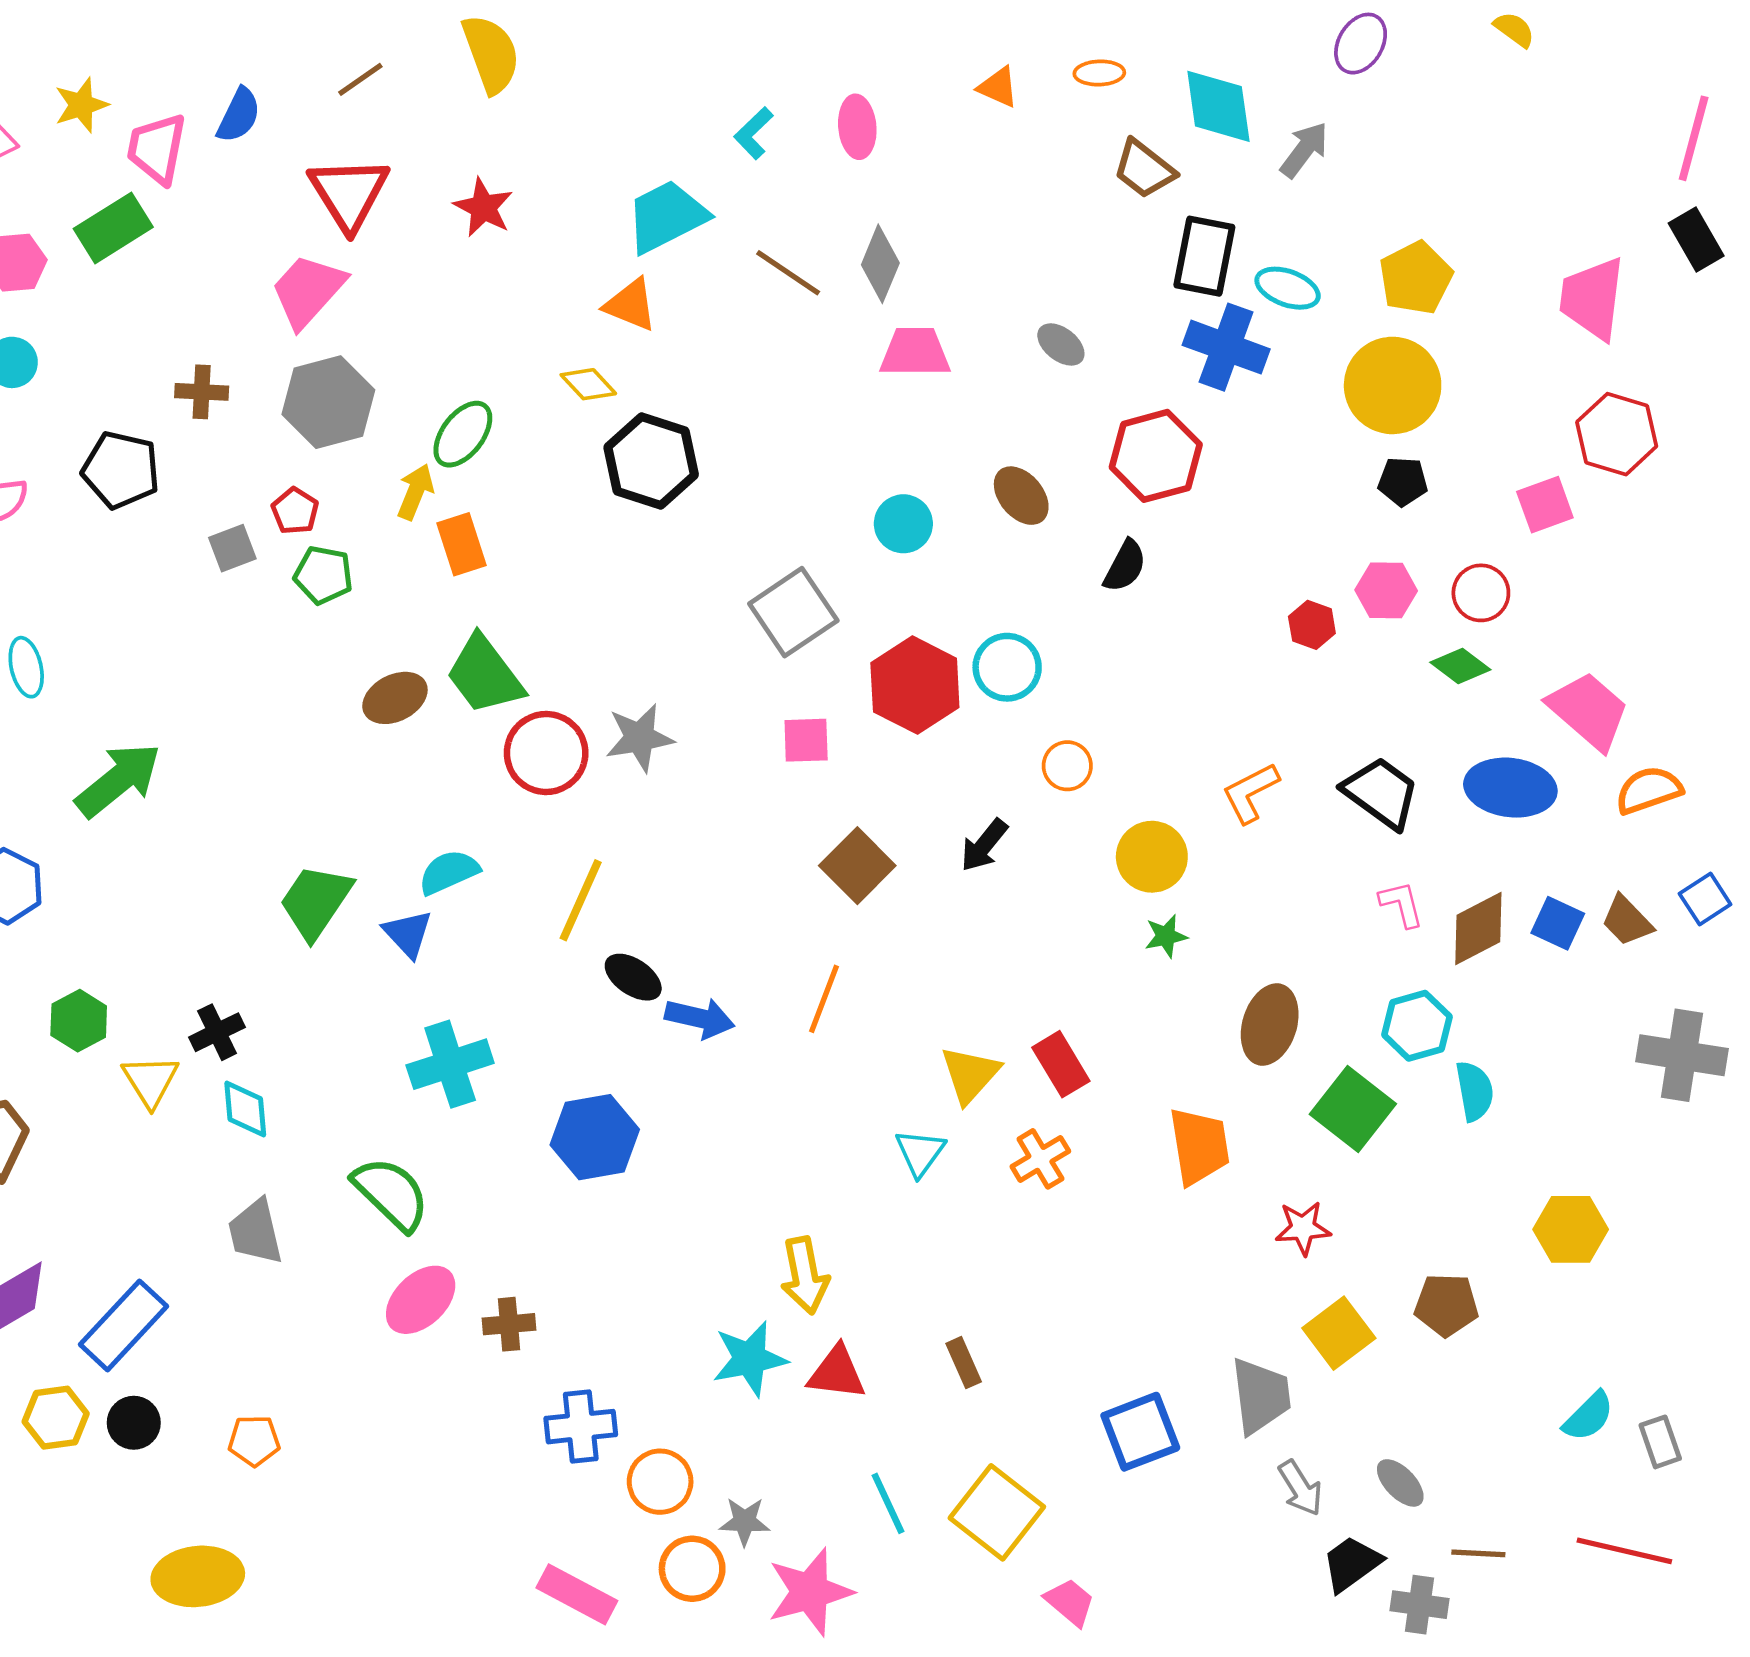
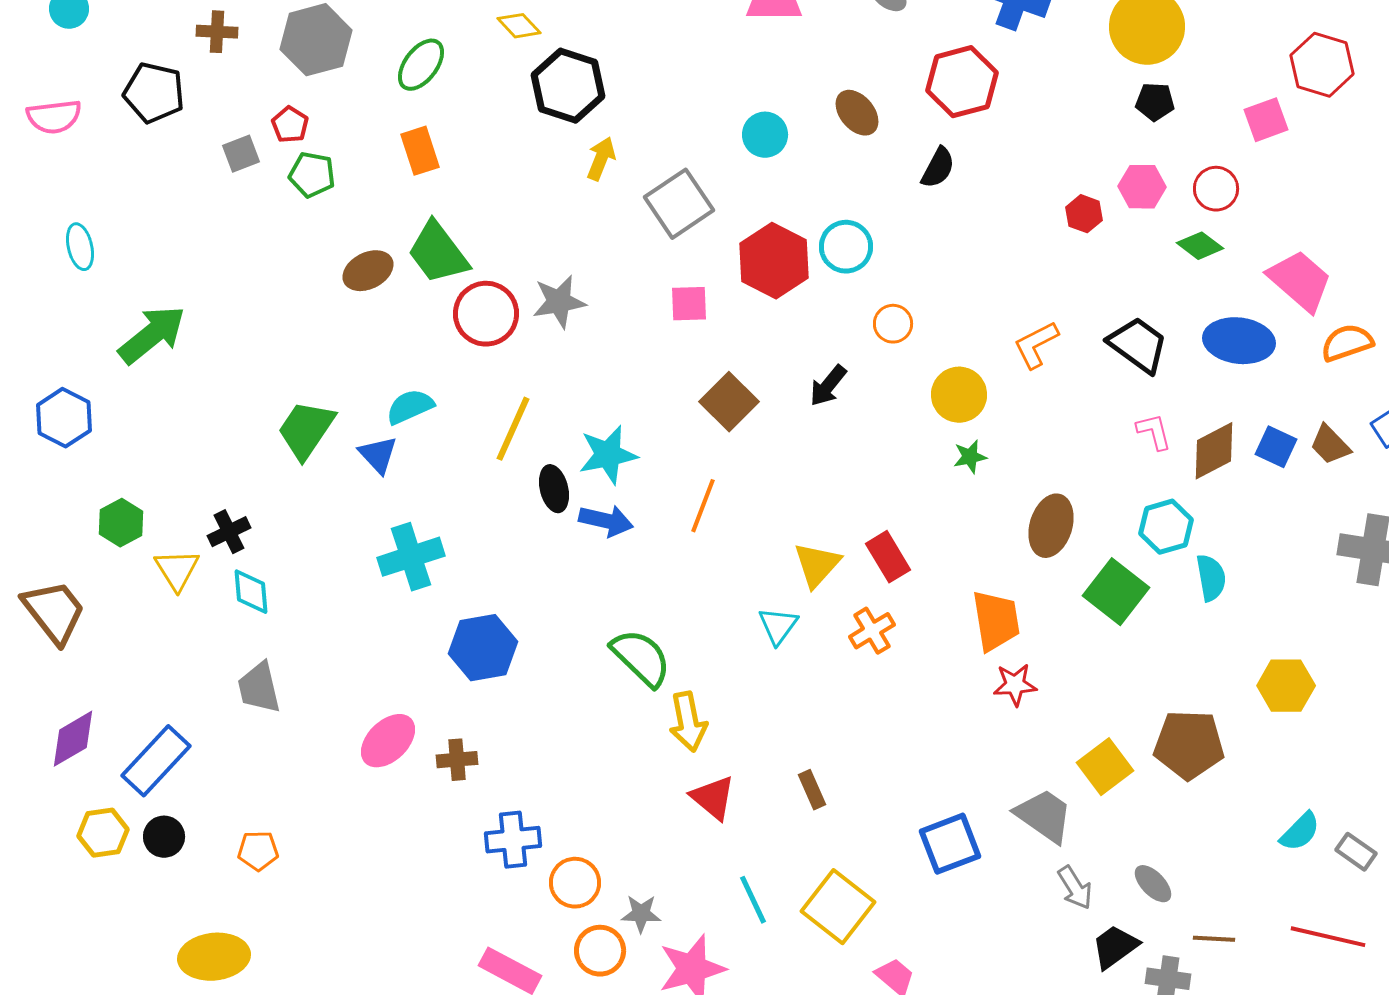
yellow arrow: (415, 492) -> (601, 159), moved
black ellipse: (633, 977) -> (554, 489), turned 42
blue hexagon: (595, 1137) -> (483, 648), moved
green semicircle: (391, 1194) -> (641, 658), moved
red star: (1303, 1228) -> (1015, 685), moved
brown pentagon: (1446, 1305) -> (1189, 745), size x1.4
cyan star: (750, 1359) -> (608, 455), moved
red triangle: (837, 1373) -> (713, 798), turned 33
gray trapezoid: (1261, 1396) -> (1044, 816), turned -48
gray rectangle: (1660, 1442) -> (1356, 852), turned -36

